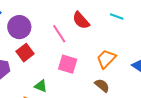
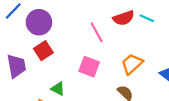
red semicircle: (81, 20) -> (124, 18), moved, turned -72
pink line: (59, 34) -> (97, 32), moved

